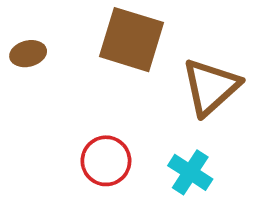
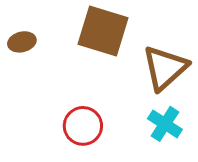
cyan cross: (190, 172) -> (165, 124), moved

